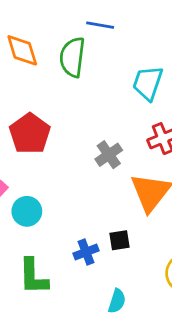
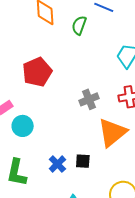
green semicircle: (72, 57) -> (79, 25), size x0.7
blue cross: (86, 252) -> (57, 164), turned -36

